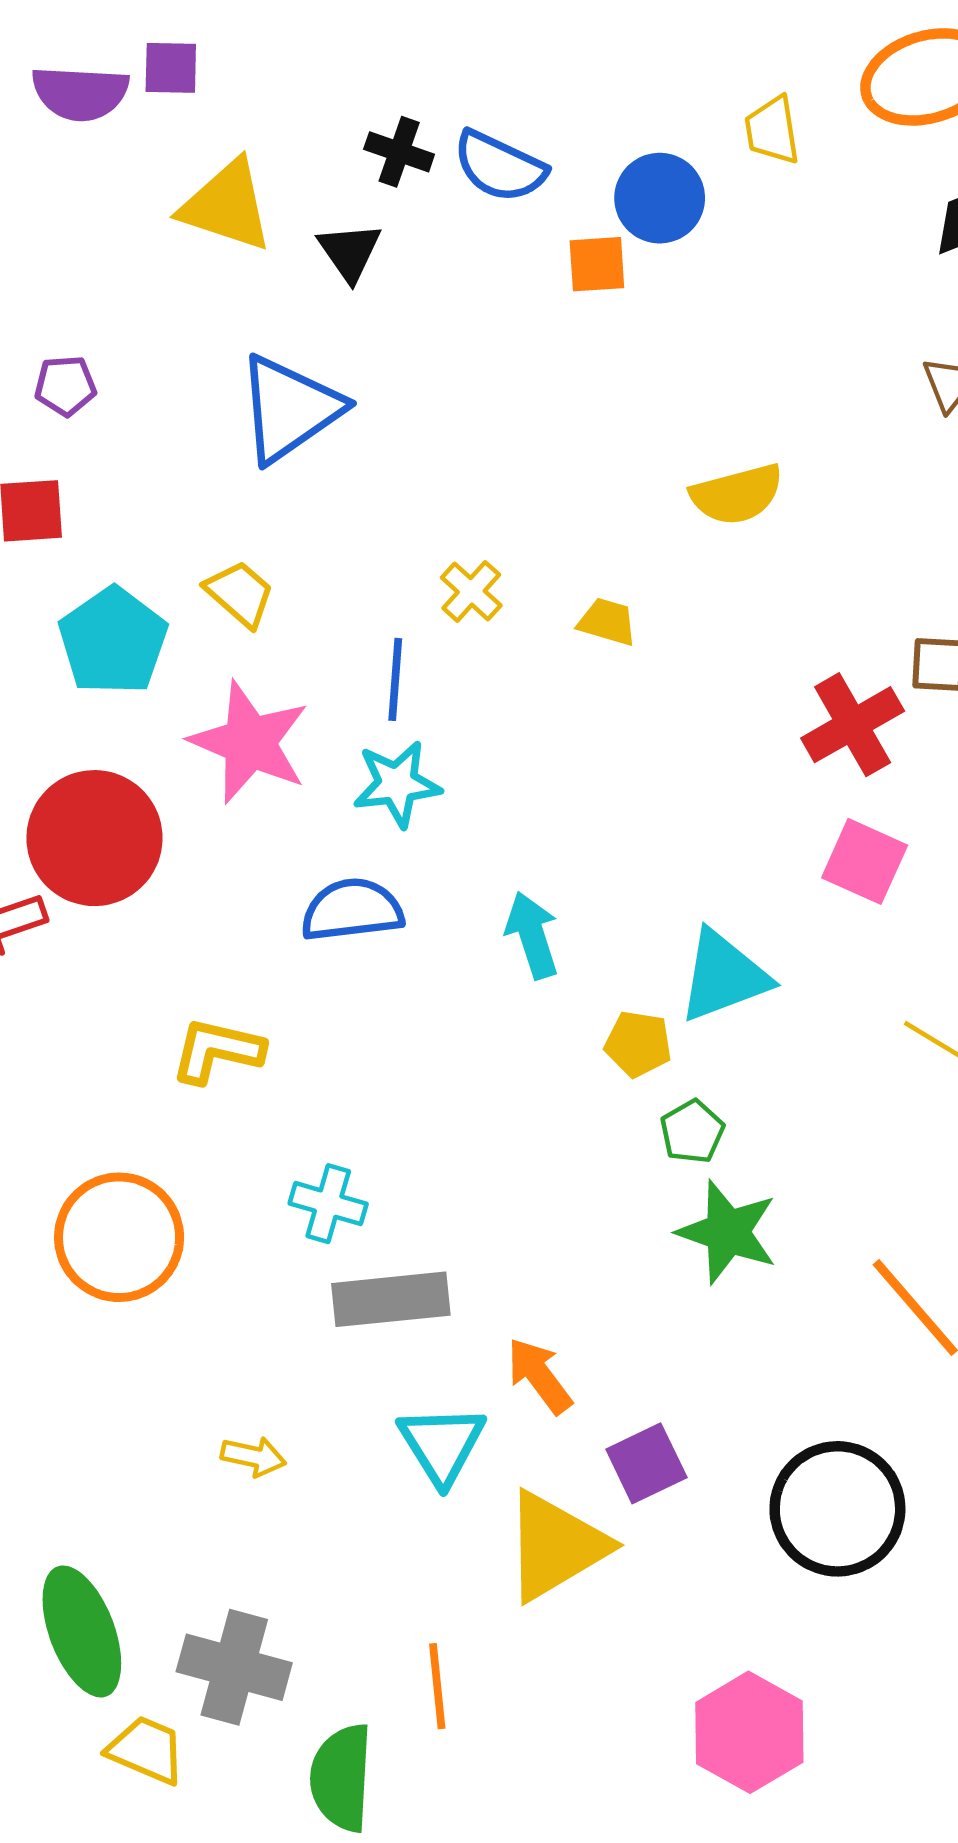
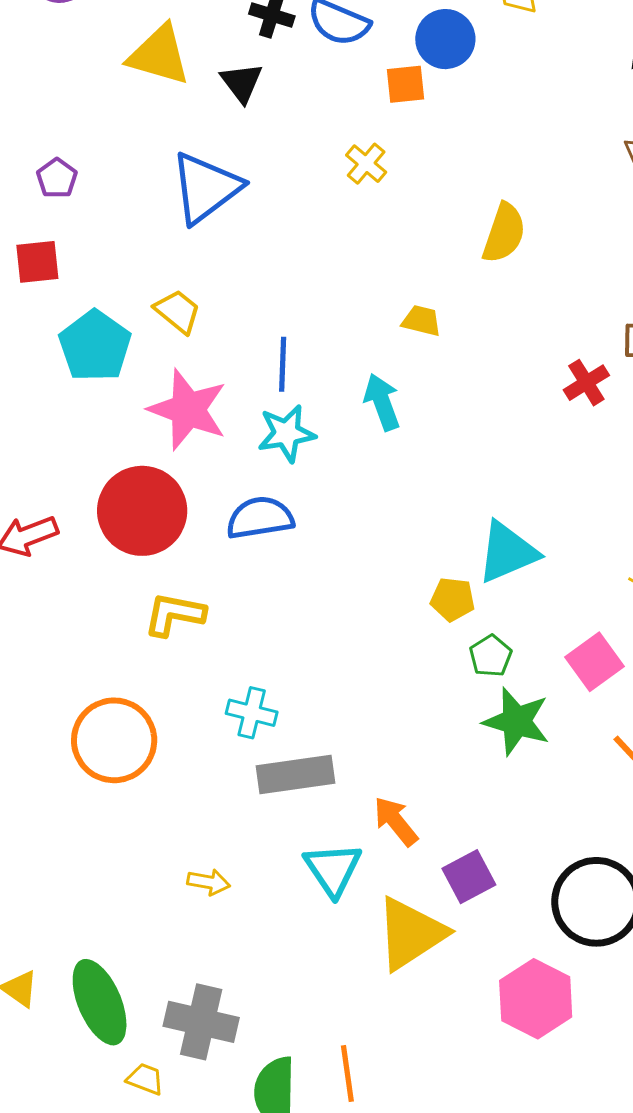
purple pentagon: (65, 386) -> (57, 178), turned -30
yellow semicircle: (737, 494) -> (504, 233), turned -54
yellow cross: (471, 591) -> (366, 164), moved
red cross: (853, 725) -> (586, 383), size x0.7
red circle: (94, 838) -> (142, 511), moved
pink square: (865, 861) -> (595, 662), moved, turned 32
cyan arrow: (532, 935) -> (382, 402), moved
orange line: (437, 1686) -> (347, 1073), moved
pink hexagon: (749, 1732) -> (536, 999), moved
yellow trapezoid: (146, 1750) -> (145, 1079), size x0.7

